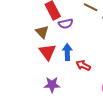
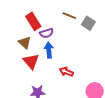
blue arrow: (67, 52) -> (49, 50), moved

